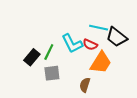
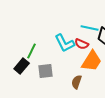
green line: (49, 52) -> (32, 51), moved
black rectangle: (32, 57) -> (22, 66), moved

